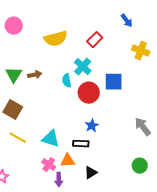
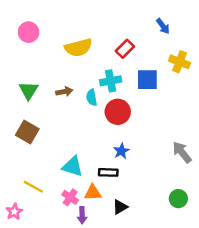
cyan cross: (83, 67) -> (111, 81), turned 36
brown arrow: (35, 75) -> (64, 92), moved
blue square: (114, 82) -> (147, 80), moved
yellow line: (18, 138) -> (33, 187), moved

